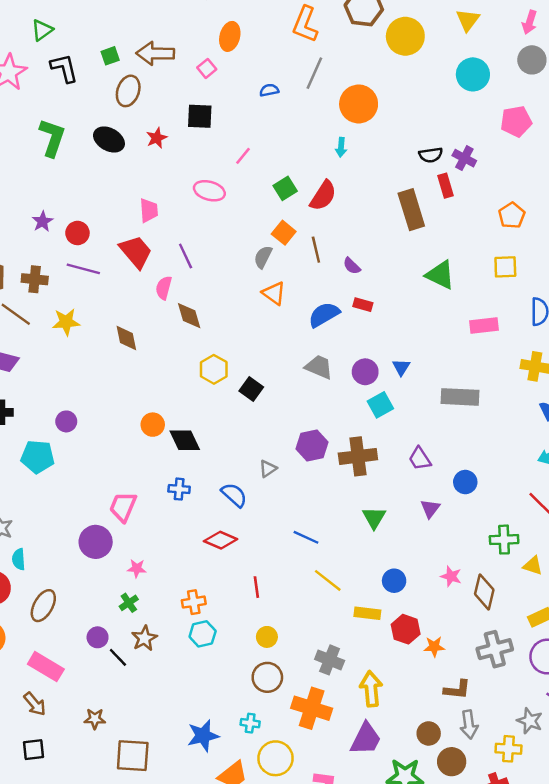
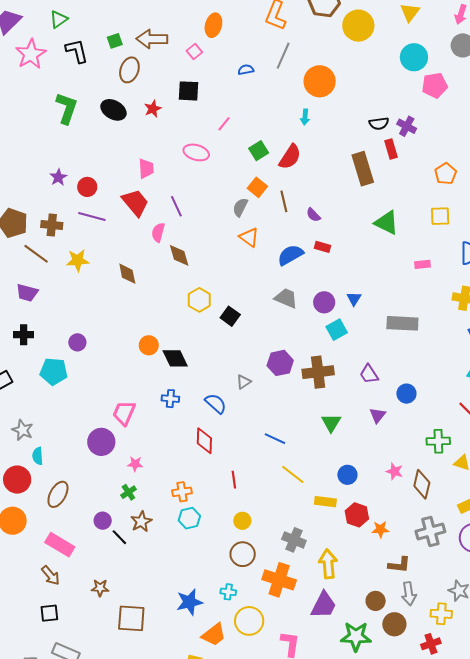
pink pentagon: (516, 121) -> (435, 85), moved
pink rectangle: (484, 326) -> (422, 264), size x0.7
red diamond: (221, 540) -> (204, 441), turned 68

